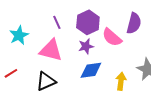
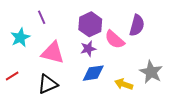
purple line: (57, 22) -> (42, 17), moved
yellow arrow: (121, 81) -> (124, 84), turned -78

